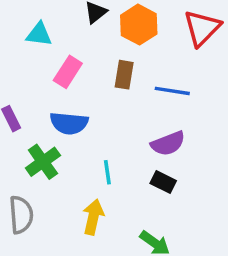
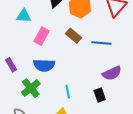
brown rectangle: (124, 75) -> (74, 36), turned -56
purple semicircle: (168, 144) -> (112, 73), moved
black rectangle: (163, 182) -> (100, 95), turned 48

